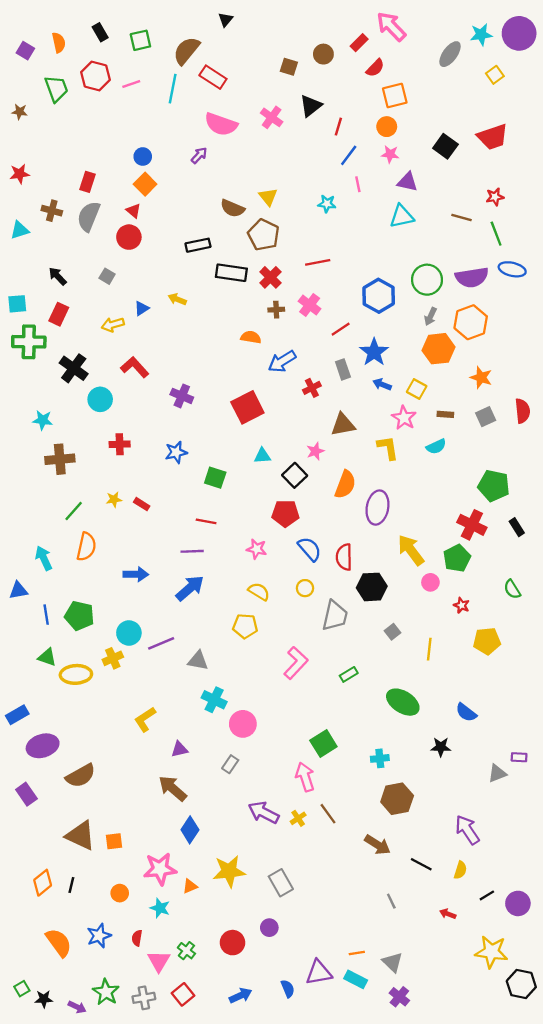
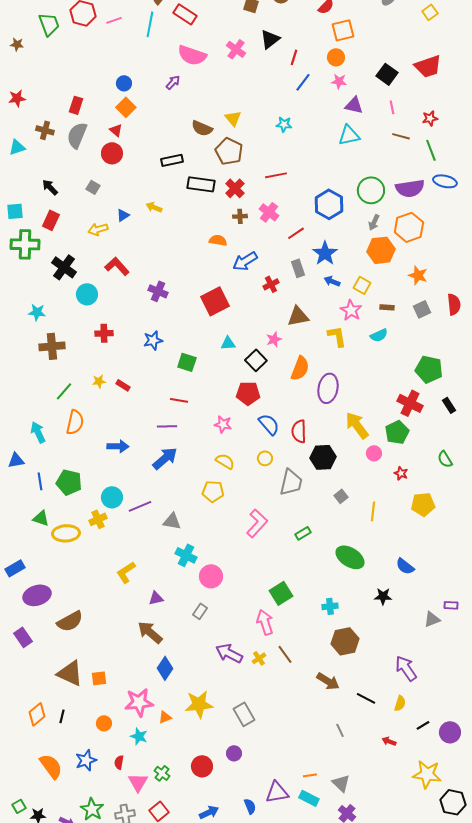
pink line: (358, 184) -> (392, 107), moved

